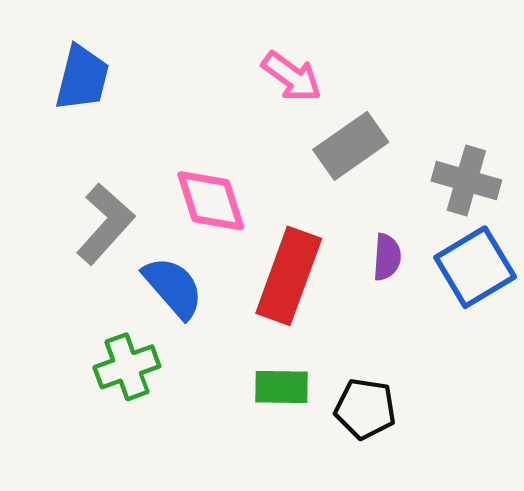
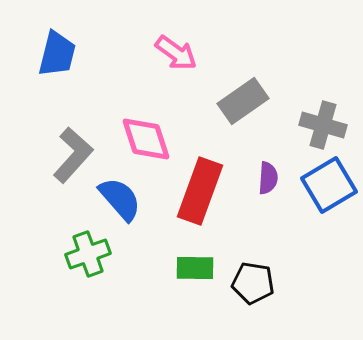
pink arrow: (292, 77) -> (176, 53), moved

